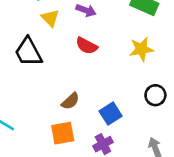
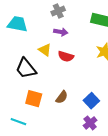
yellow triangle: (50, 18) -> (45, 50), moved
orange square: (63, 133) -> (34, 99), moved, turned 36

